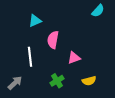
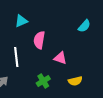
cyan semicircle: (98, 11) -> (84, 26), moved
pink triangle: (74, 58) -> (60, 58), turned 40

